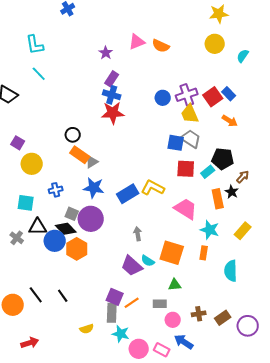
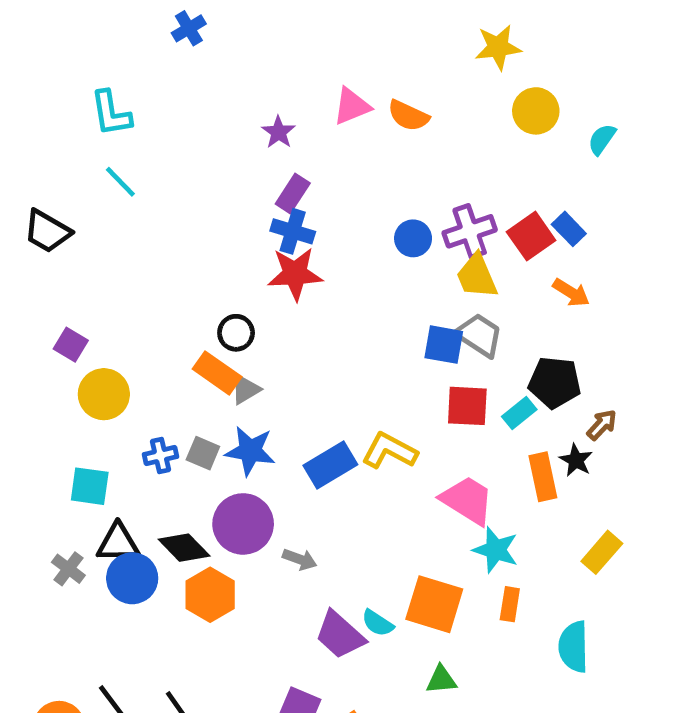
yellow star: (219, 14) -> (498, 47), moved
black circle: (73, 135) -> (236, 333), moved
gray square: (72, 214) -> (203, 453), moved
cyan star: (210, 230) -> (496, 550), moved
gray arrow: (138, 234) -> (300, 559), moved, turned 120
blue circle: (55, 241) -> (132, 578), moved

